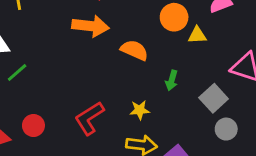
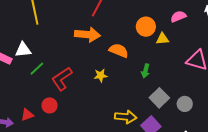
gray square: (214, 98) -> (159, 98), moved
yellow star: (140, 110) -> (101, 75), moved
red L-shape: (89, 118) -> (62, 79), moved

